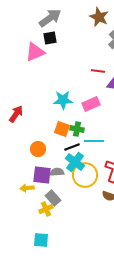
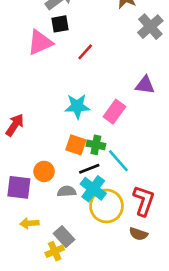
red line: (98, 71) -> (85, 52), moved, turned -56
pink rectangle: (91, 104) -> (114, 112), turned -30
cyan line: (94, 141) -> (118, 161), turned 48
gray semicircle: (57, 172) -> (67, 191), moved
purple square: (42, 175) -> (19, 187), moved

